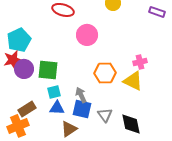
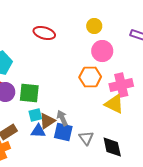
pink circle: (87, 35) -> (102, 51), moved
pink cross: (140, 62) -> (121, 85), size x1.6
orange hexagon: (105, 73) -> (90, 77), moved
brown triangle: (69, 129) -> (47, 121), moved

